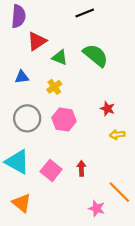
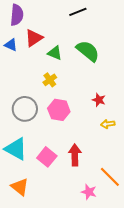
blue triangle: (22, 77) -> (11, 45), moved, turned 32
red arrow: (81, 168) -> (75, 155), size x1.5

